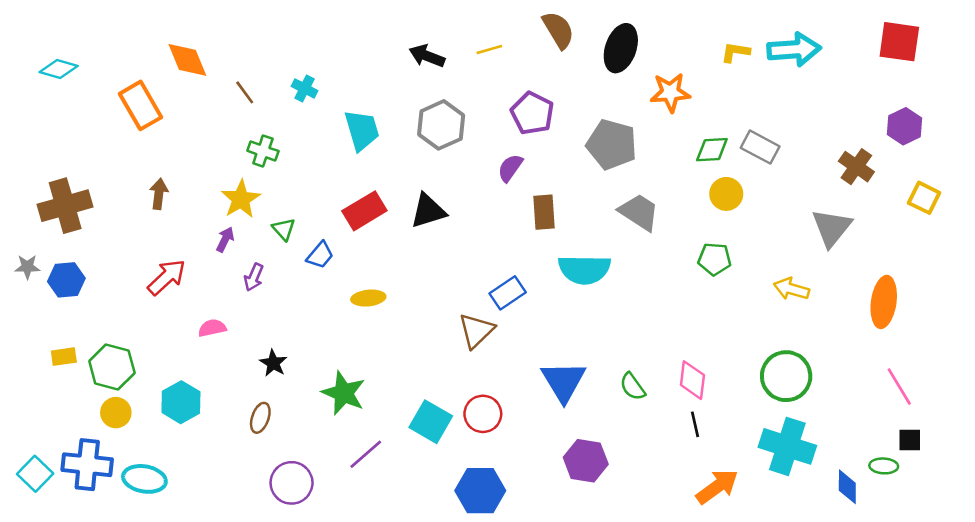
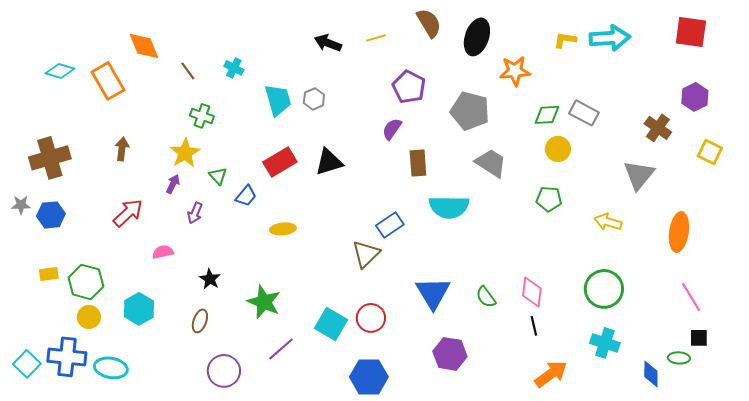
cyan diamond: (59, 69) -> (60, 71), moved
gray hexagon: (441, 125) -> (314, 99), moved, size x0.6
cyan cross: (787, 446) -> (605, 343), size x0.7

